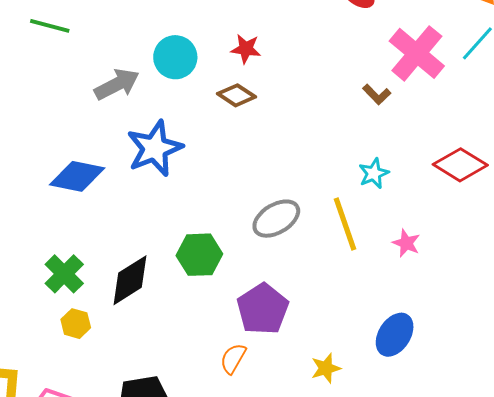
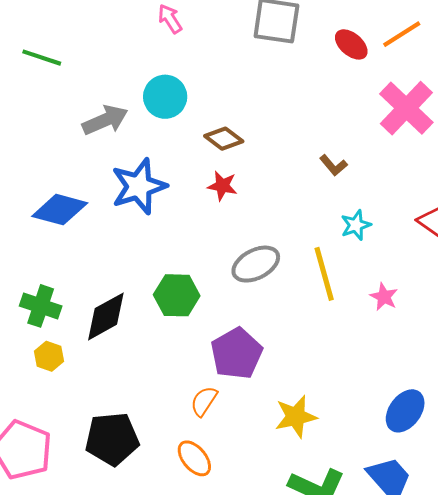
red star: (246, 49) -> (222, 186), moved
brown L-shape: (377, 94) -> (333, 165), moved
green cross: (64, 274) -> (41, 306), turned -30
blue ellipse: (395, 335) -> (405, 411), moved
yellow star: (326, 368) -> (296, 417), size x1.4

